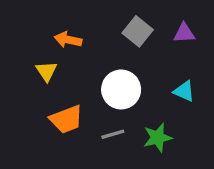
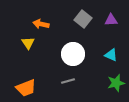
orange trapezoid: (66, 119) -> (26, 88), moved
green star: (158, 138) -> (116, 83), moved

